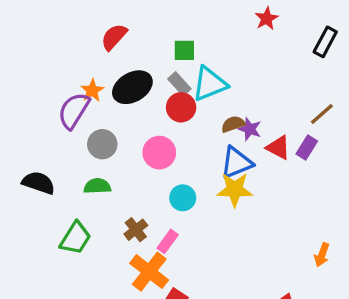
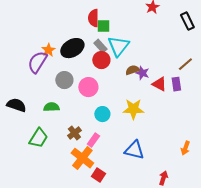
red semicircle: (114, 37) -> (93, 18), moved, turned -42
black rectangle: (325, 42) -> (187, 21), turned -54
cyan triangle: (210, 84) -> (118, 46), turned -30
gray circle: (102, 144) -> (64, 80), moved
purple rectangle: (307, 148) -> (176, 84), turned -40
blue triangle: (236, 163) -> (134, 150), moved, turned 35

